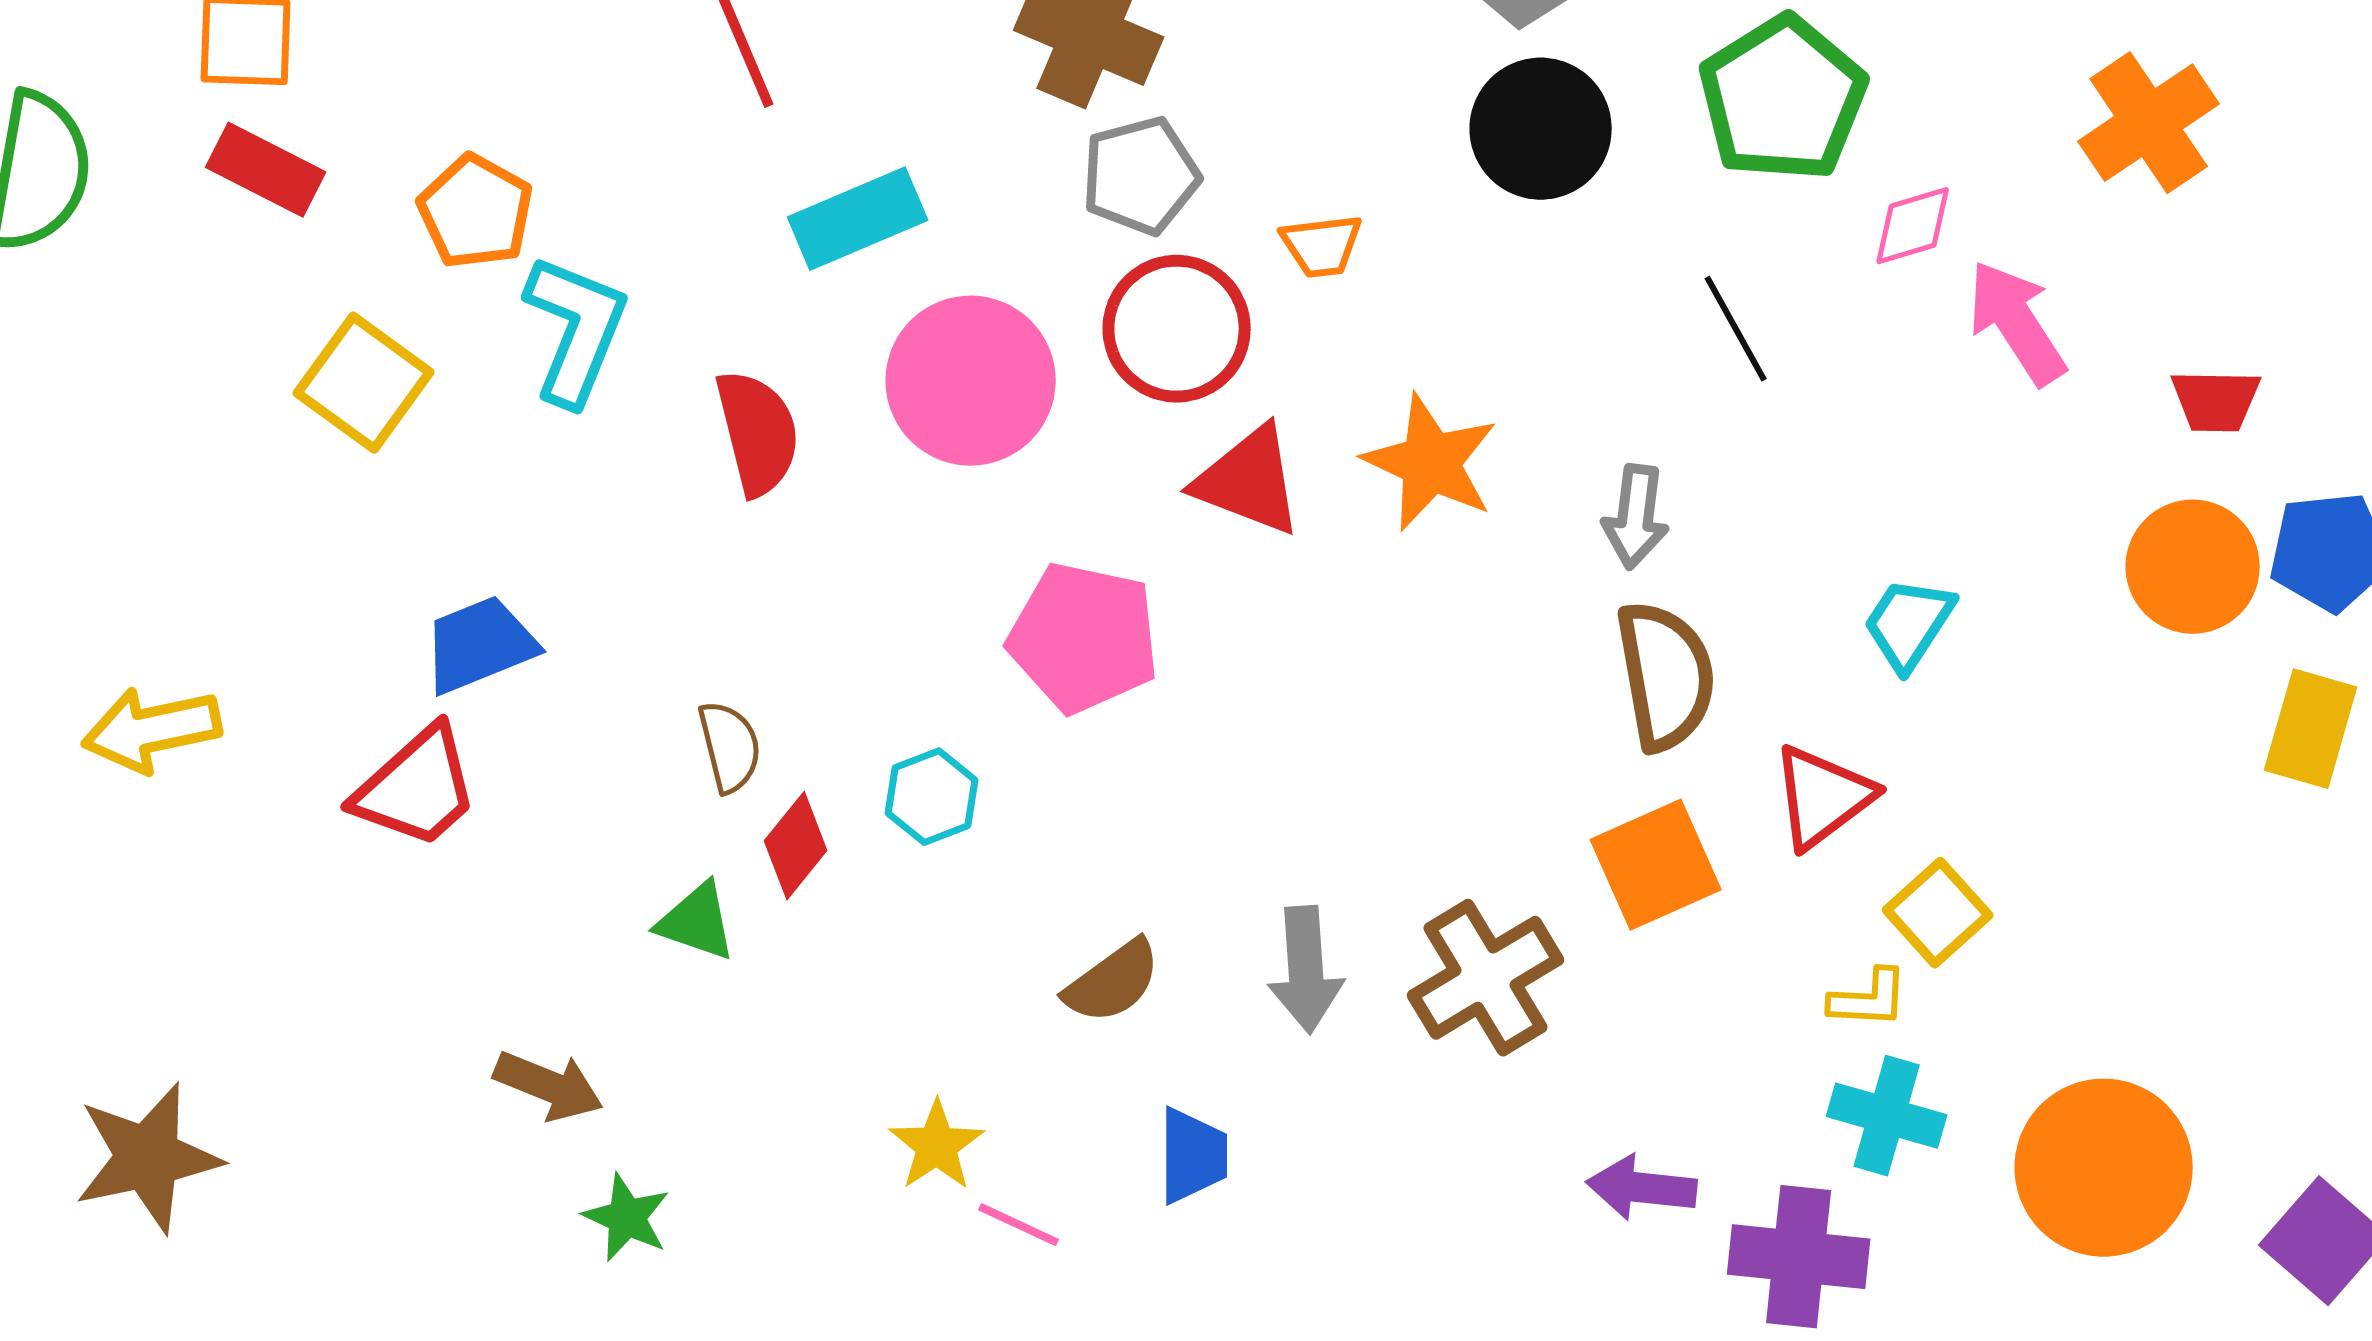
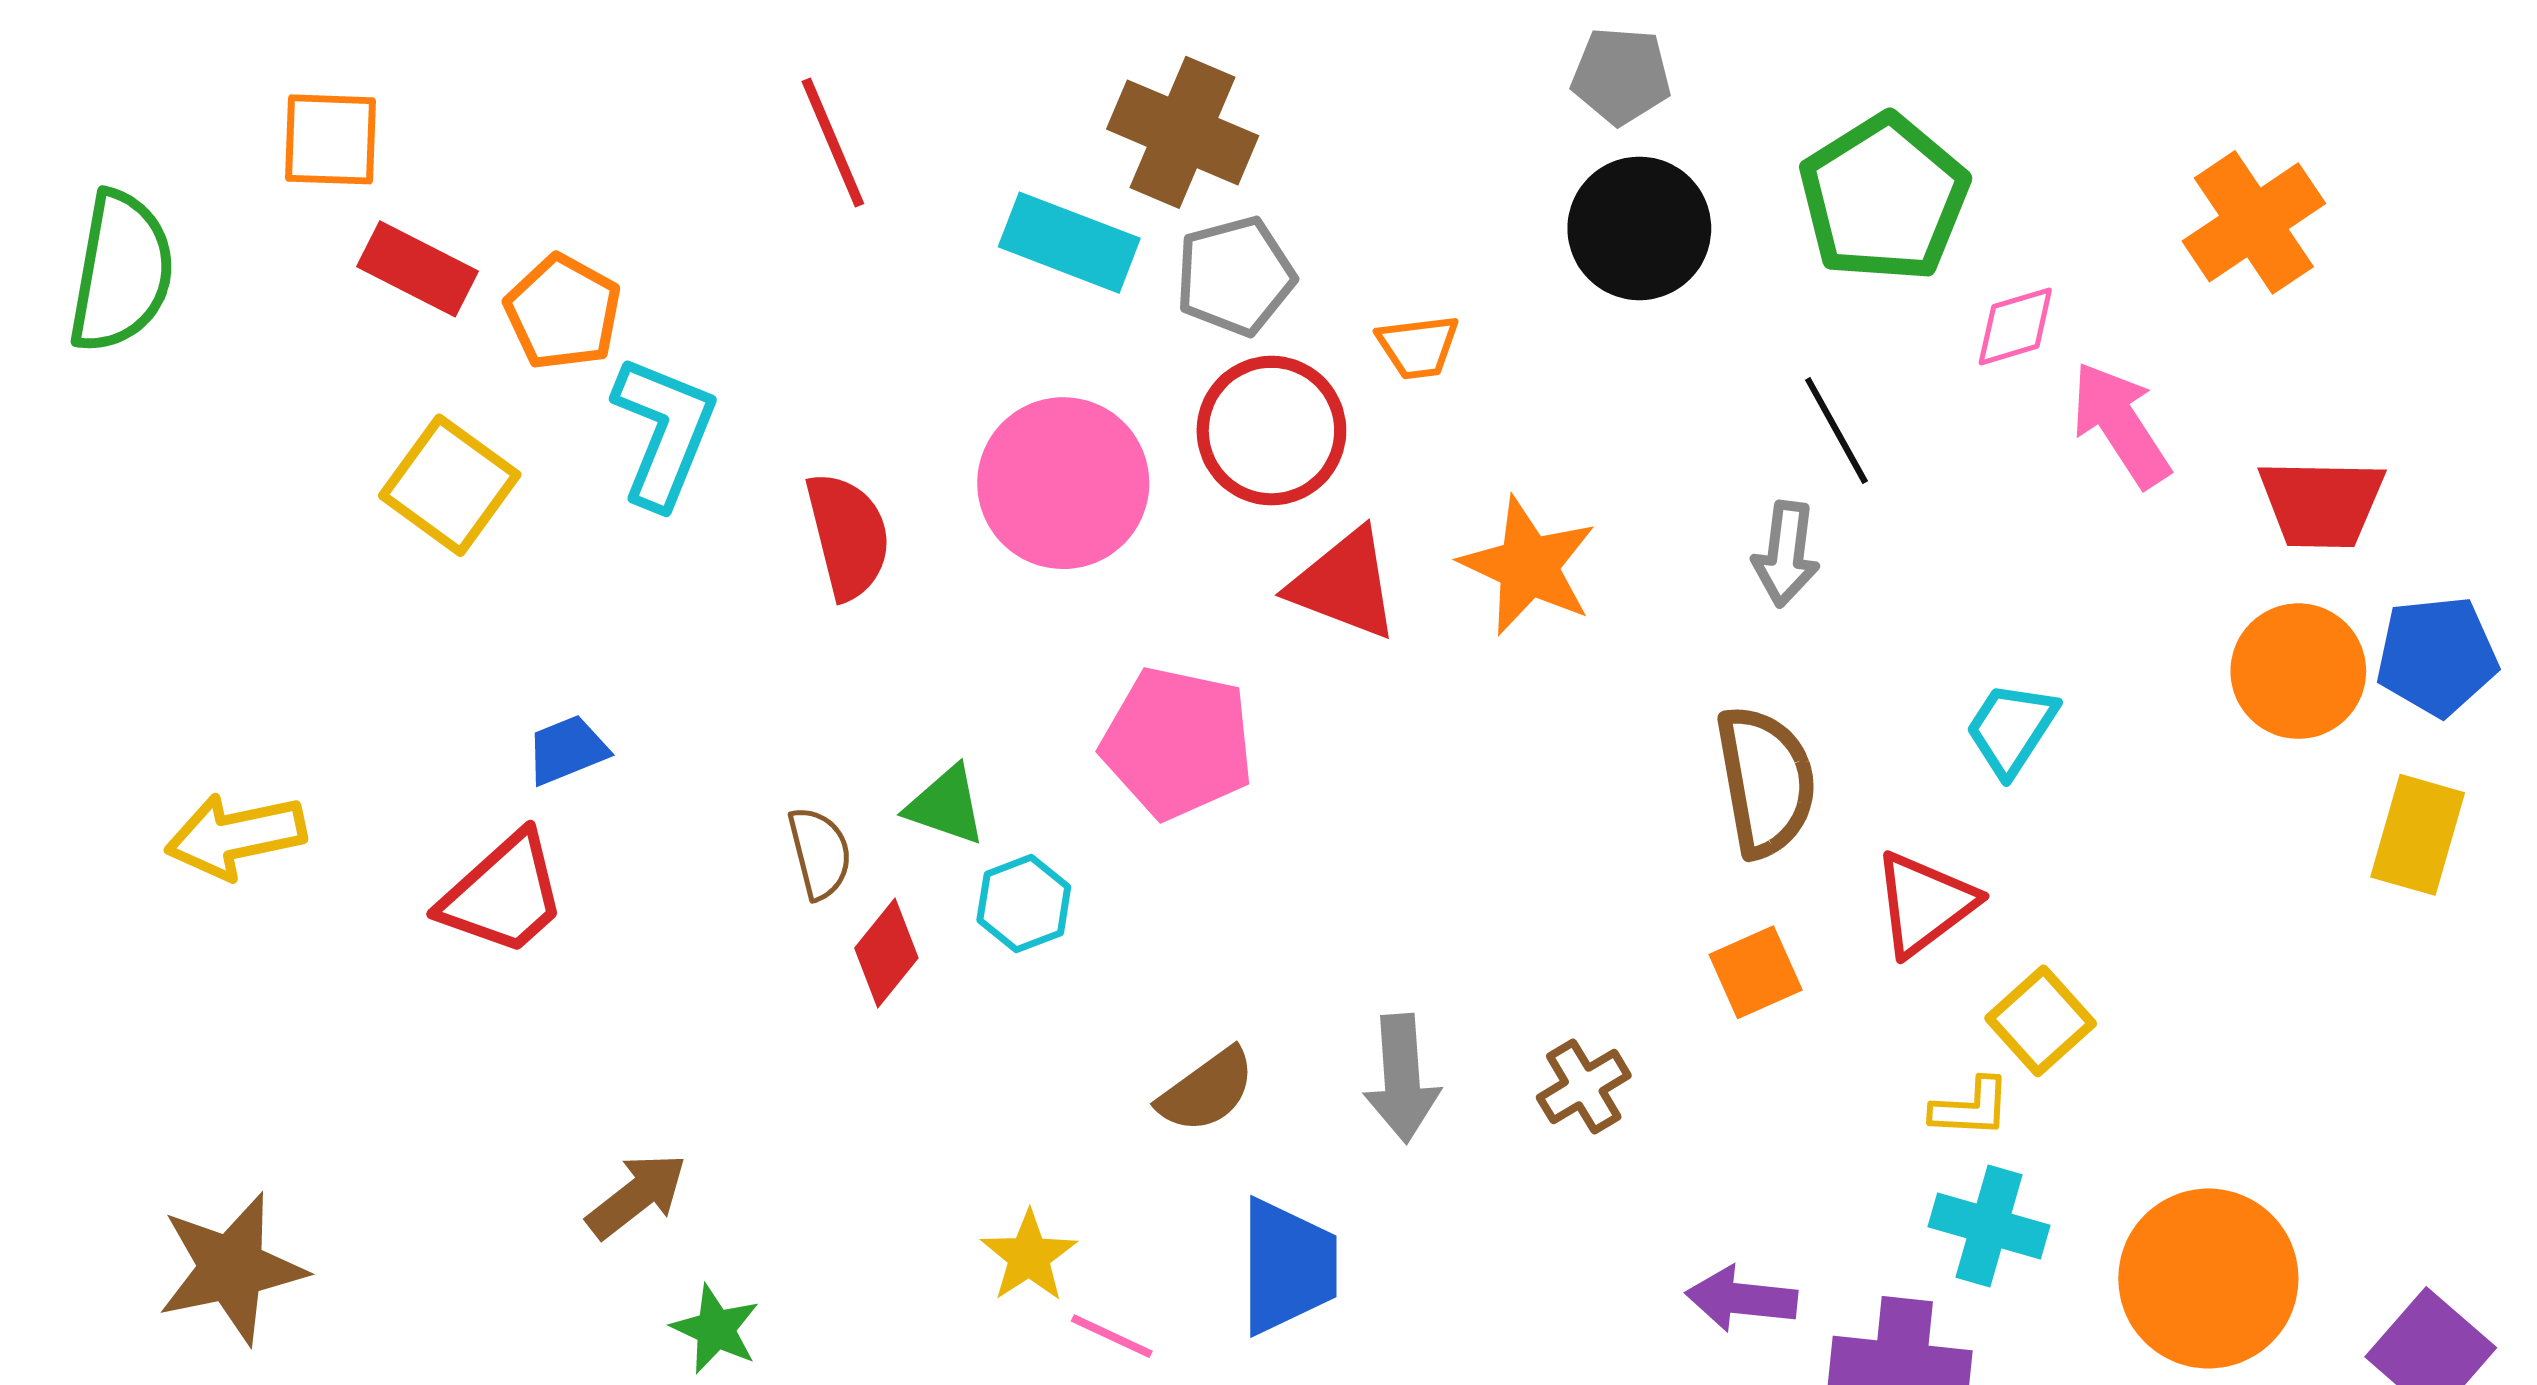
red rectangle: (266, 170) -> (417, 269), moved
cyan rectangle: (858, 219) -> (1069, 243), moved, turned 44
red trapezoid: (2216, 401) -> (2322, 503), size x1.4
gray arrow: (1636, 517) -> (1786, 554), moved
blue trapezoid: (480, 645) -> (567, 750), size x0.7
orange square: (1656, 865) -> (1756, 972), size x0.7
green triangle: (697, 922) -> (946, 806), moved
brown cross: (1486, 978) -> (1584, 1087), size x0.6
brown arrow: (549, 1086) -> (637, 1196), turned -60
blue trapezoid: (1193, 1156) -> (1288, 1266), size x1.4

